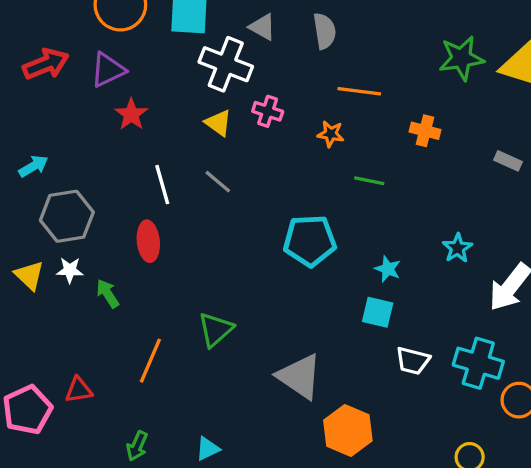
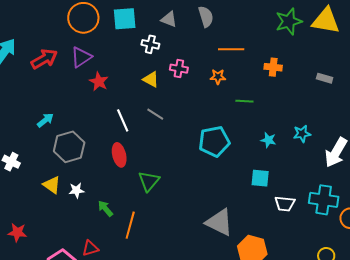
white cross: (226, 64) -> (150, 44), size x0.6
cyan star: (457, 248) -> (302, 134), turned 30
cyan star: (388, 269) -> (268, 140), moved
white star: (70, 270) -> (76, 190), moved
green arrow: (108, 293) -> (105, 209), moved
green triangle: (216, 330) -> (149, 181), moved

